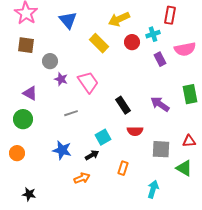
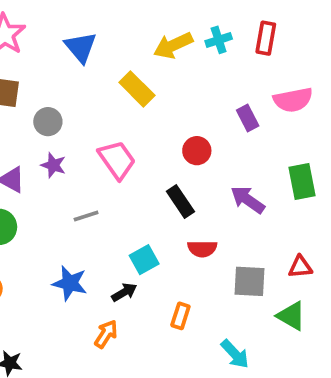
cyan cross: (153, 34) -> (219, 40), moved
red circle: (132, 42) -> (197, 151), moved
purple star: (61, 79) -> (53, 165), moved
orange arrow: (82, 178) -> (106, 334), turned -35
cyan arrow: (153, 189) -> (235, 354), turned 120

